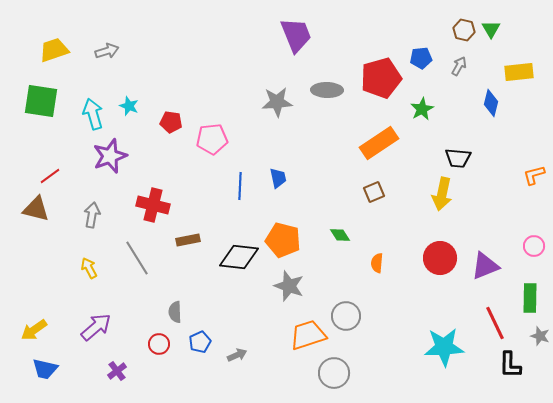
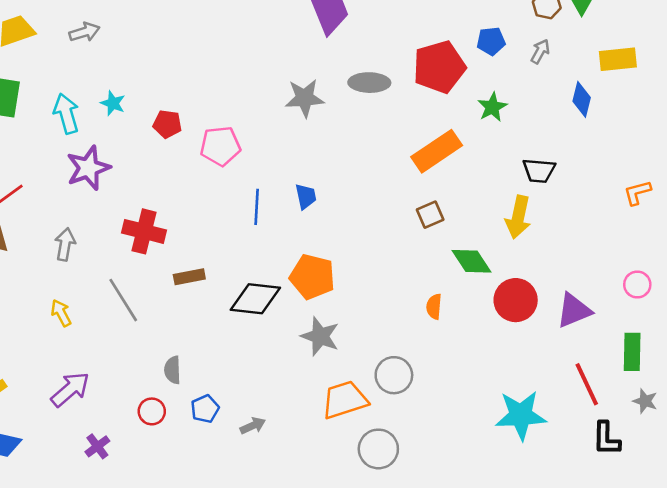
green diamond: (340, 235) -> (472, 261), moved, size x1.5

